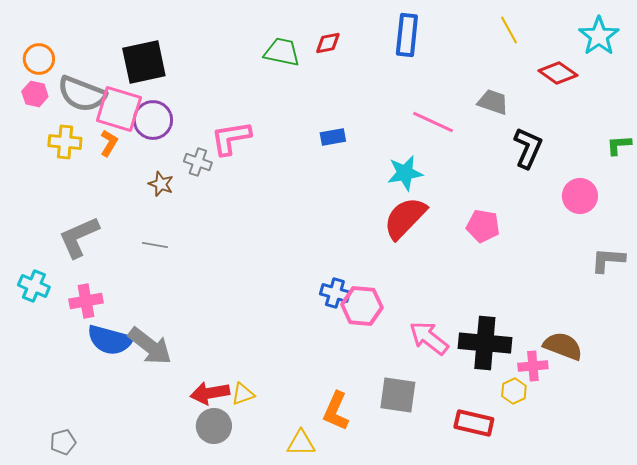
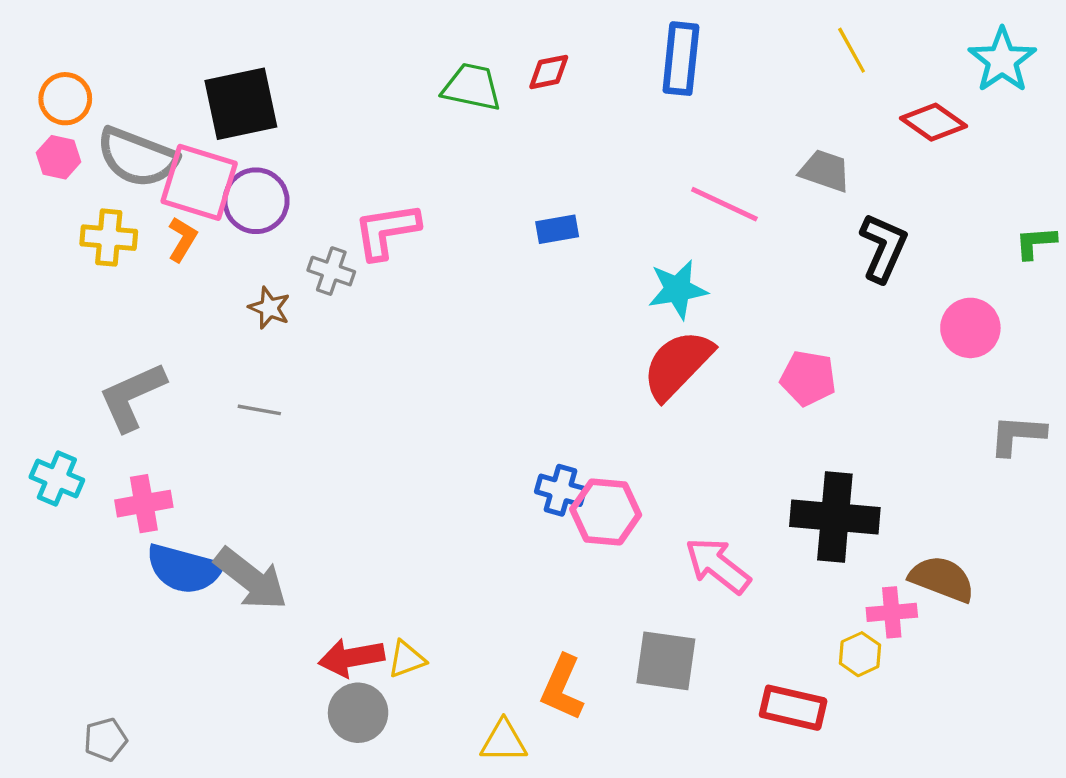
black cross: (485, 343) -> (835, 517), moved

